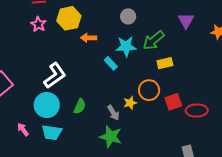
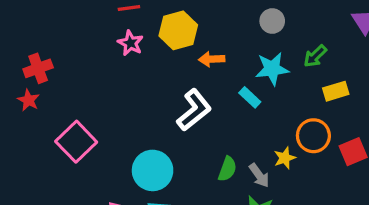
green arrow: (154, 40) -> (315, 56), size x0.7
white L-shape: (55, 76) -> (194, 110), moved
green semicircle: (80, 106) -> (227, 169), moved

